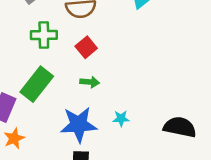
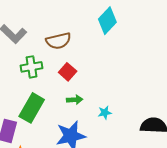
cyan star: (121, 118) -> (105, 113), moved

